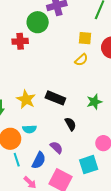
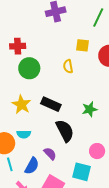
green circle: (38, 22) -> (29, 68), moved
yellow semicircle: (81, 60) -> (68, 66), moved, turned 120
black semicircle: (70, 124) -> (65, 131), size x1.6
cyan square: (89, 165) -> (82, 172), turned 30

